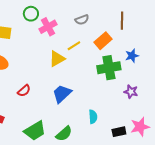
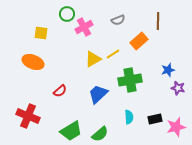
yellow line: (74, 46) -> (113, 54), moved
blue star: (132, 56) -> (168, 70), moved
green cross: (109, 68) -> (130, 80), moved
purple star: (131, 92) -> (178, 88), moved
black rectangle: (119, 132) -> (155, 119), moved

